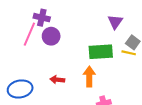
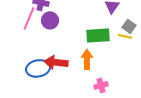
red arrow: (57, 80) -> (56, 62), size x1.6
blue ellipse: (20, 89) -> (38, 68), moved

